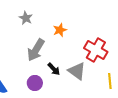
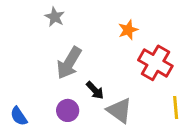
orange star: (60, 30) -> (128, 30), moved
gray triangle: (77, 71) -> (119, 110), moved

